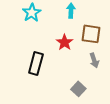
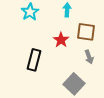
gray square: (78, 89) -> (74, 84), size x1.5

